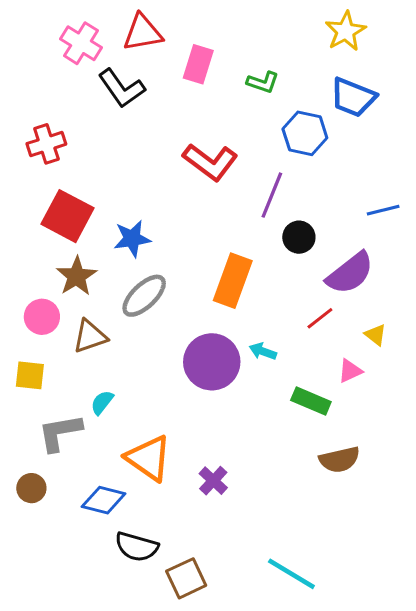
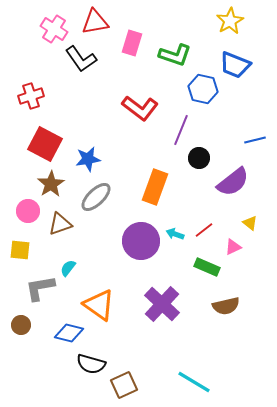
green L-shape: (263, 82) -> (175, 55), size x1.5
red line: (320, 318) -> (204, 230), moved
purple cross: (213, 481) -> (162, 304), moved, size x1.8

